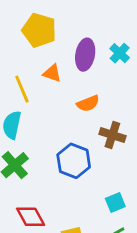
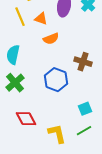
yellow line: (22, 89) -> (20, 17), moved
orange semicircle: (88, 103) -> (51, 39), moved

